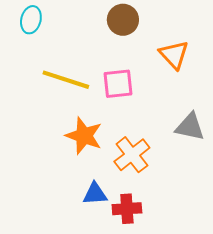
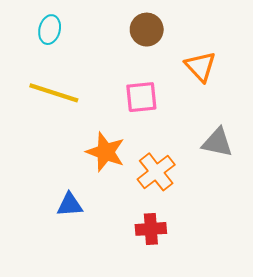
yellow line: (66, 80) -> (54, 93), moved
blue triangle: (95, 194) -> (70, 205), moved

